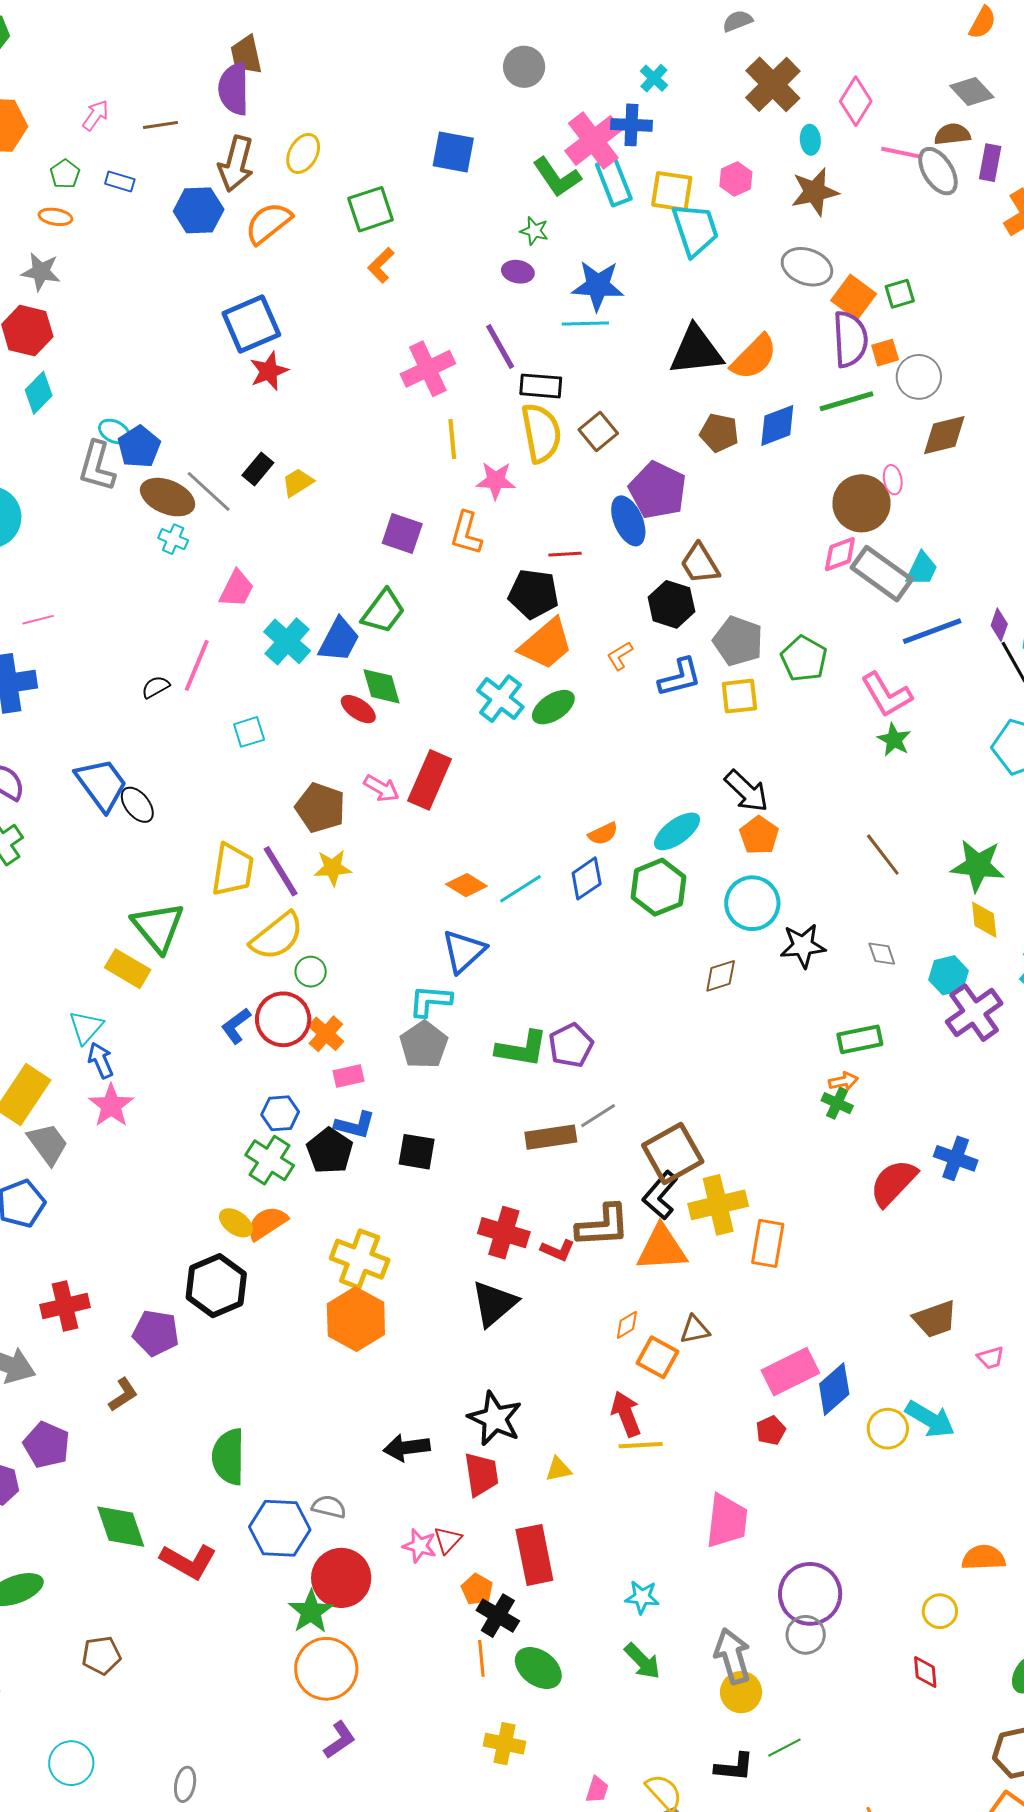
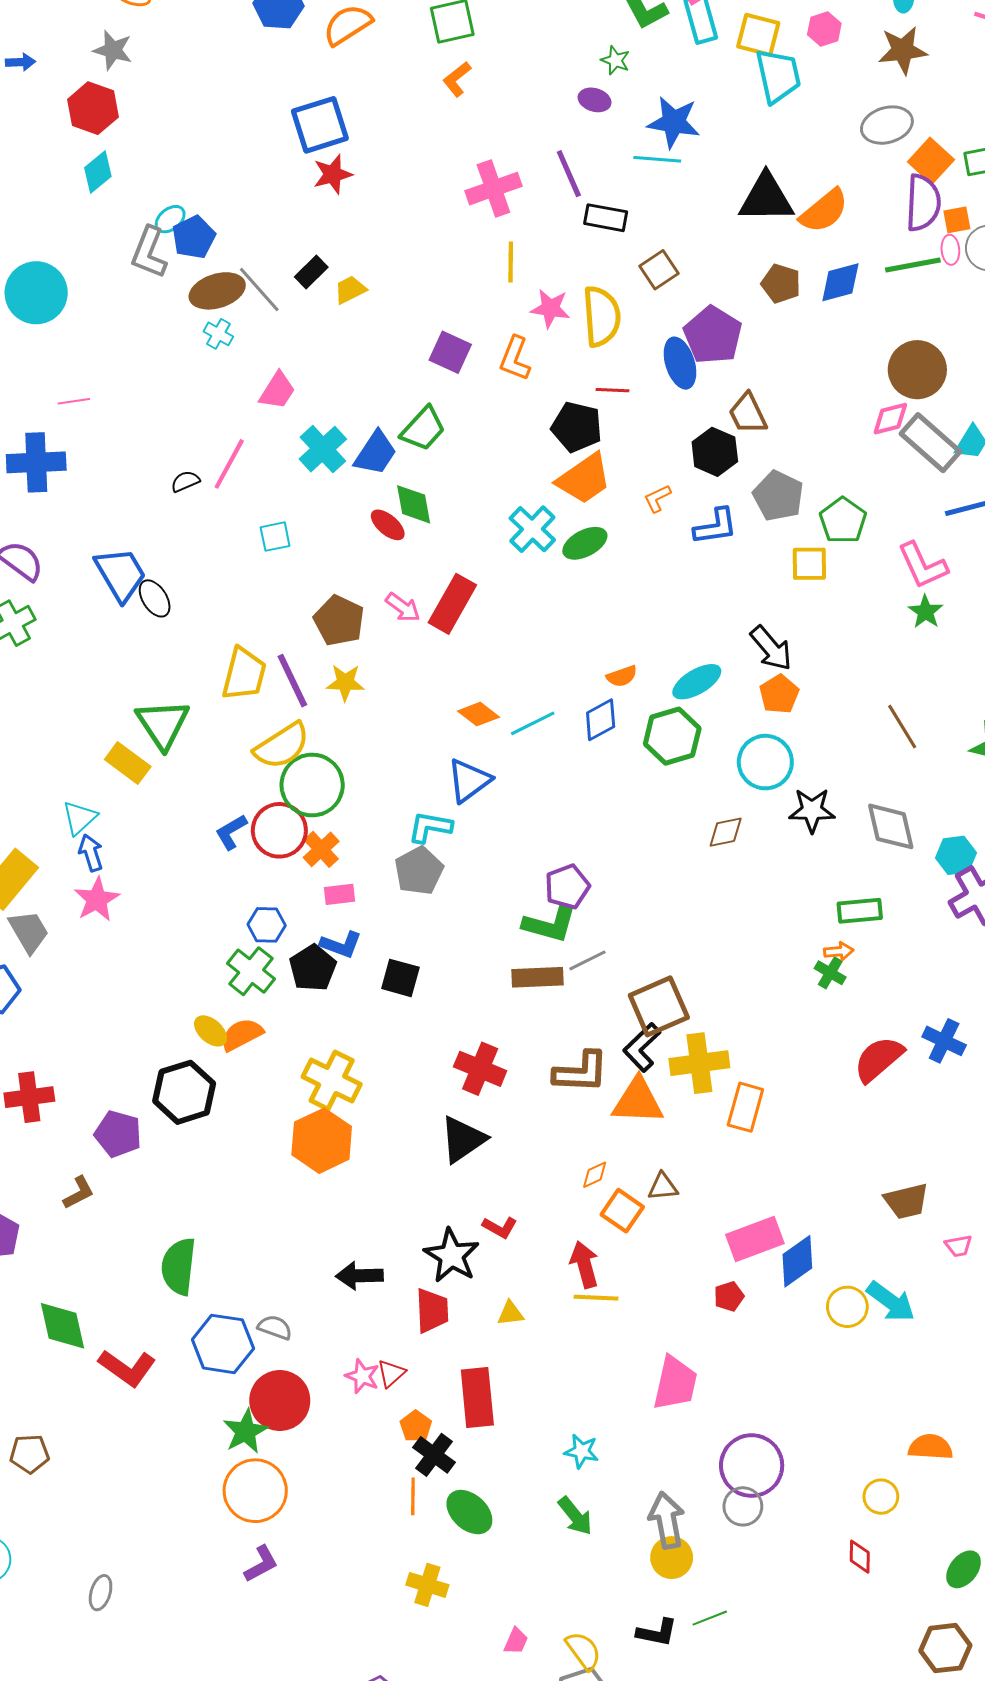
gray ellipse: (807, 267) -> (887, 125), turned -42
cyan ellipse: (114, 431) -> (170, 219), turned -72
yellow semicircle: (541, 433) -> (602, 316), moved
pink ellipse: (893, 480) -> (950, 250), moved
brown ellipse: (168, 497) -> (217, 291), turned -46
yellow square: (739, 696) -> (809, 564), moved
gray diamond: (882, 954) -> (891, 826), size x1.8
green circle: (311, 972) -> (312, 785), size x2.0
green L-shape: (522, 1049) -> (550, 924), moved
red L-shape: (558, 1250) -> (500, 1227), moved

